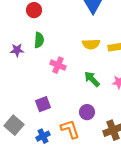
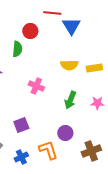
red circle: (34, 10) -> (30, 31), moved
green semicircle: (39, 40) -> (17, 49), moved
green arrow: (92, 79) -> (70, 100), turned -114

